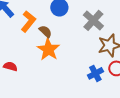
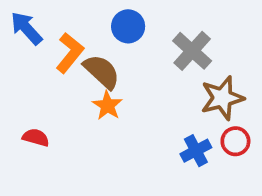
brown semicircle: (45, 31) -> (102, 72), size x1.5
orange star: (48, 49) -> (107, 105), size x0.7

